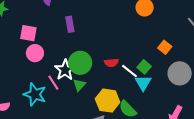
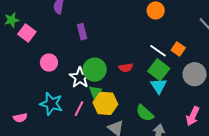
pink square: (28, 33) -> (27, 33), moved, turned 30
green square: (144, 67) -> (159, 70), size x1.5
white line: (129, 71) -> (158, 51), moved
pink line: (53, 83) -> (79, 109), moved, turned 63
yellow hexagon: (108, 101) -> (105, 103), moved

